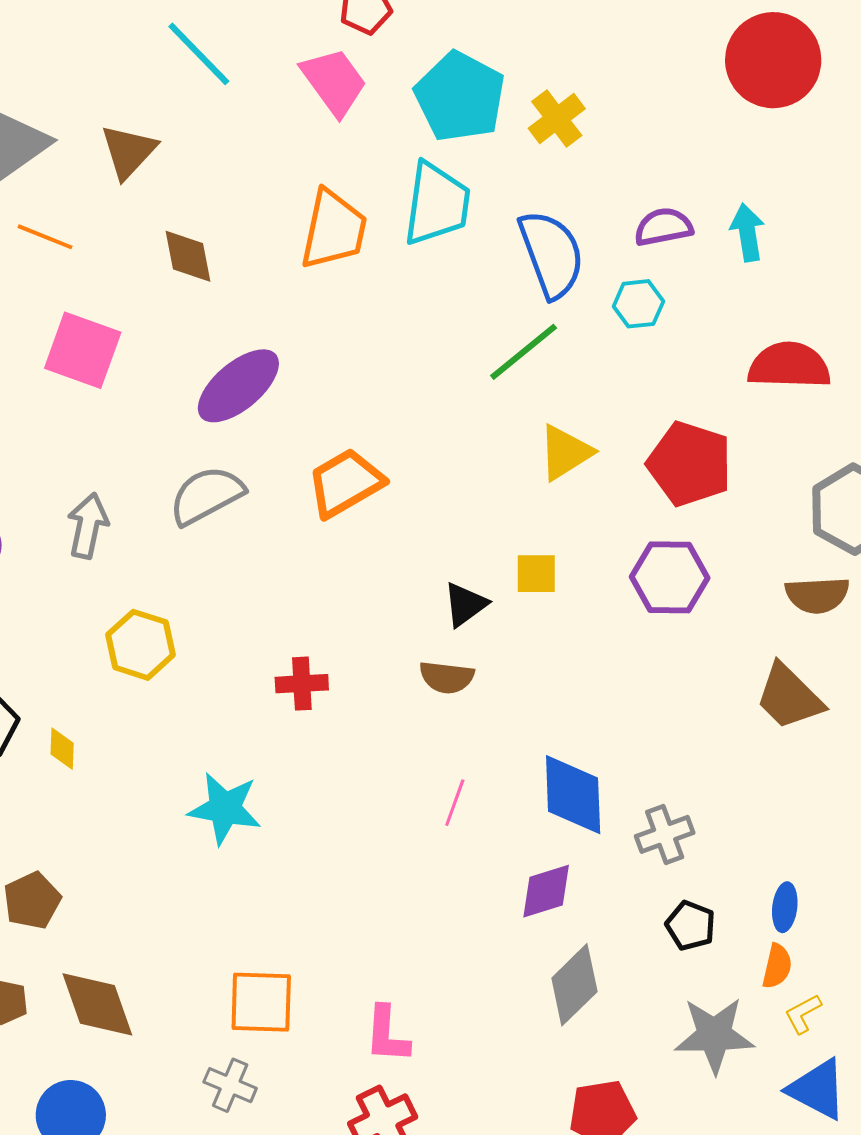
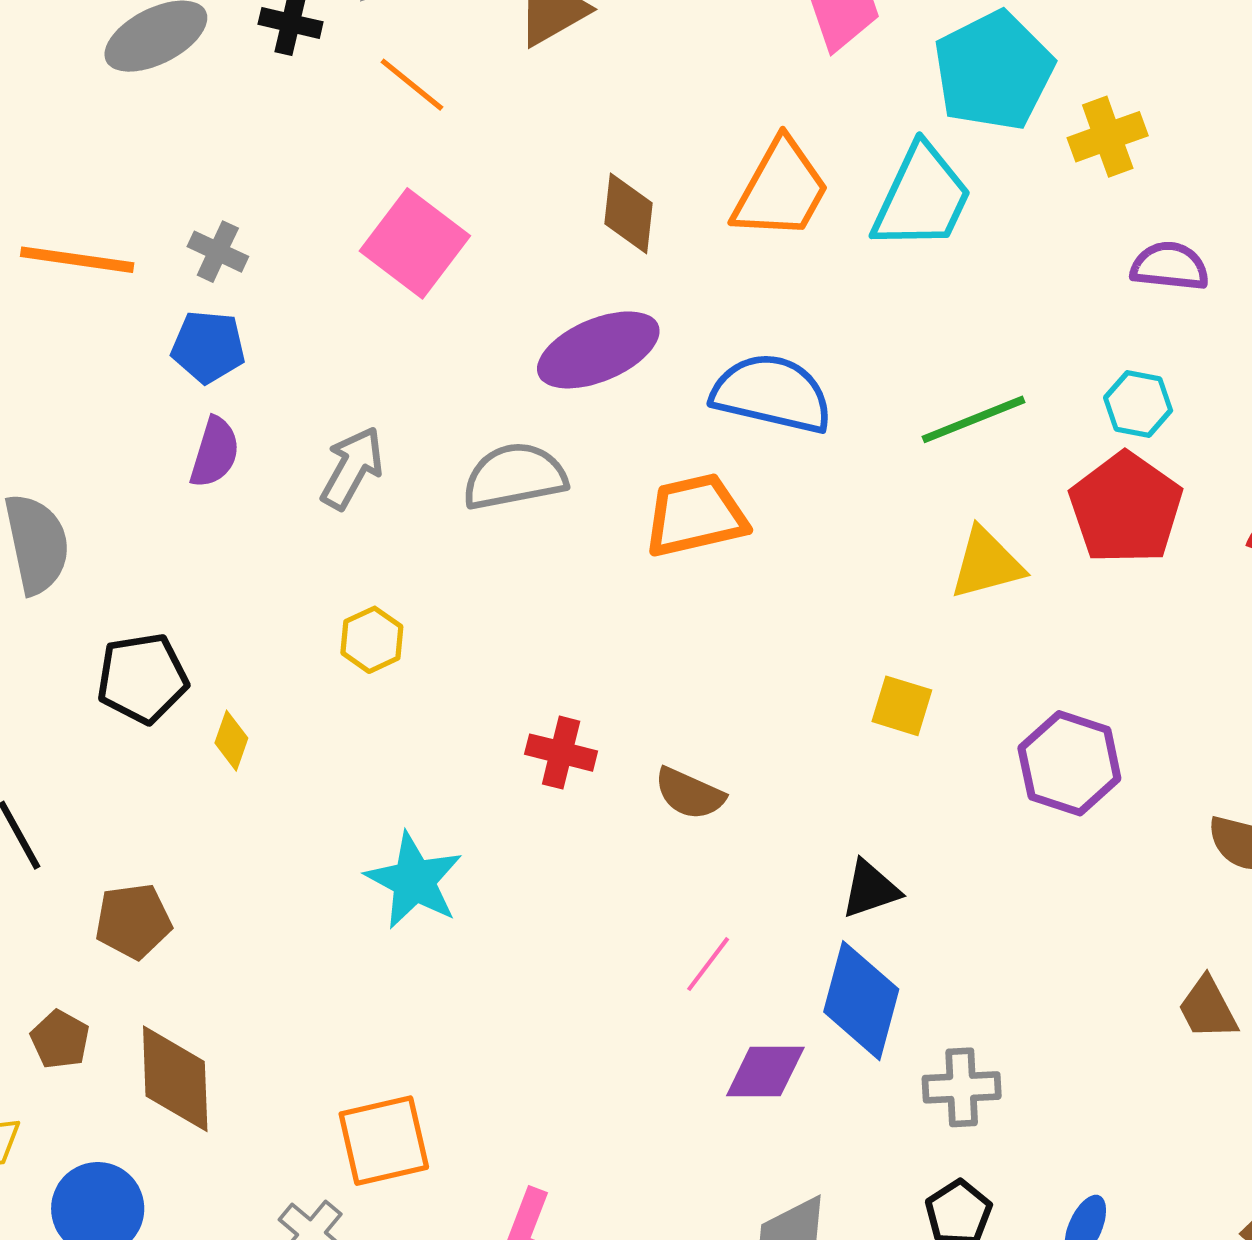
purple semicircle: (663, 227) -> (1170, 266), moved
blue semicircle: (551, 254) -> (772, 393), moved, turned -74
brown diamond: (188, 256) -> (628, 213), moved
red pentagon: (690, 464) -> (1126, 508), moved
black triangle: (465, 604) -> (870, 889), moved
yellow hexagon: (141, 645) -> (372, 640), size x0.7
brown semicircle: (447, 677) -> (689, 794), moved
brown trapezoid: (789, 697) -> (1208, 1008), moved, size x0.7
purple diamond: (546, 891) -> (765, 1071), moved
orange square: (261, 1002) -> (384, 1141), turned -32

